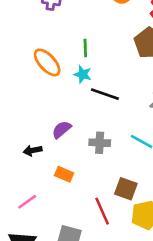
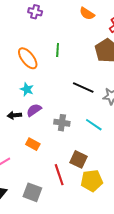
cyan star: (83, 74) -> (27, 89), moved
black line: (105, 94) -> (83, 88), moved
black arrow: (33, 150) -> (14, 115), moved

